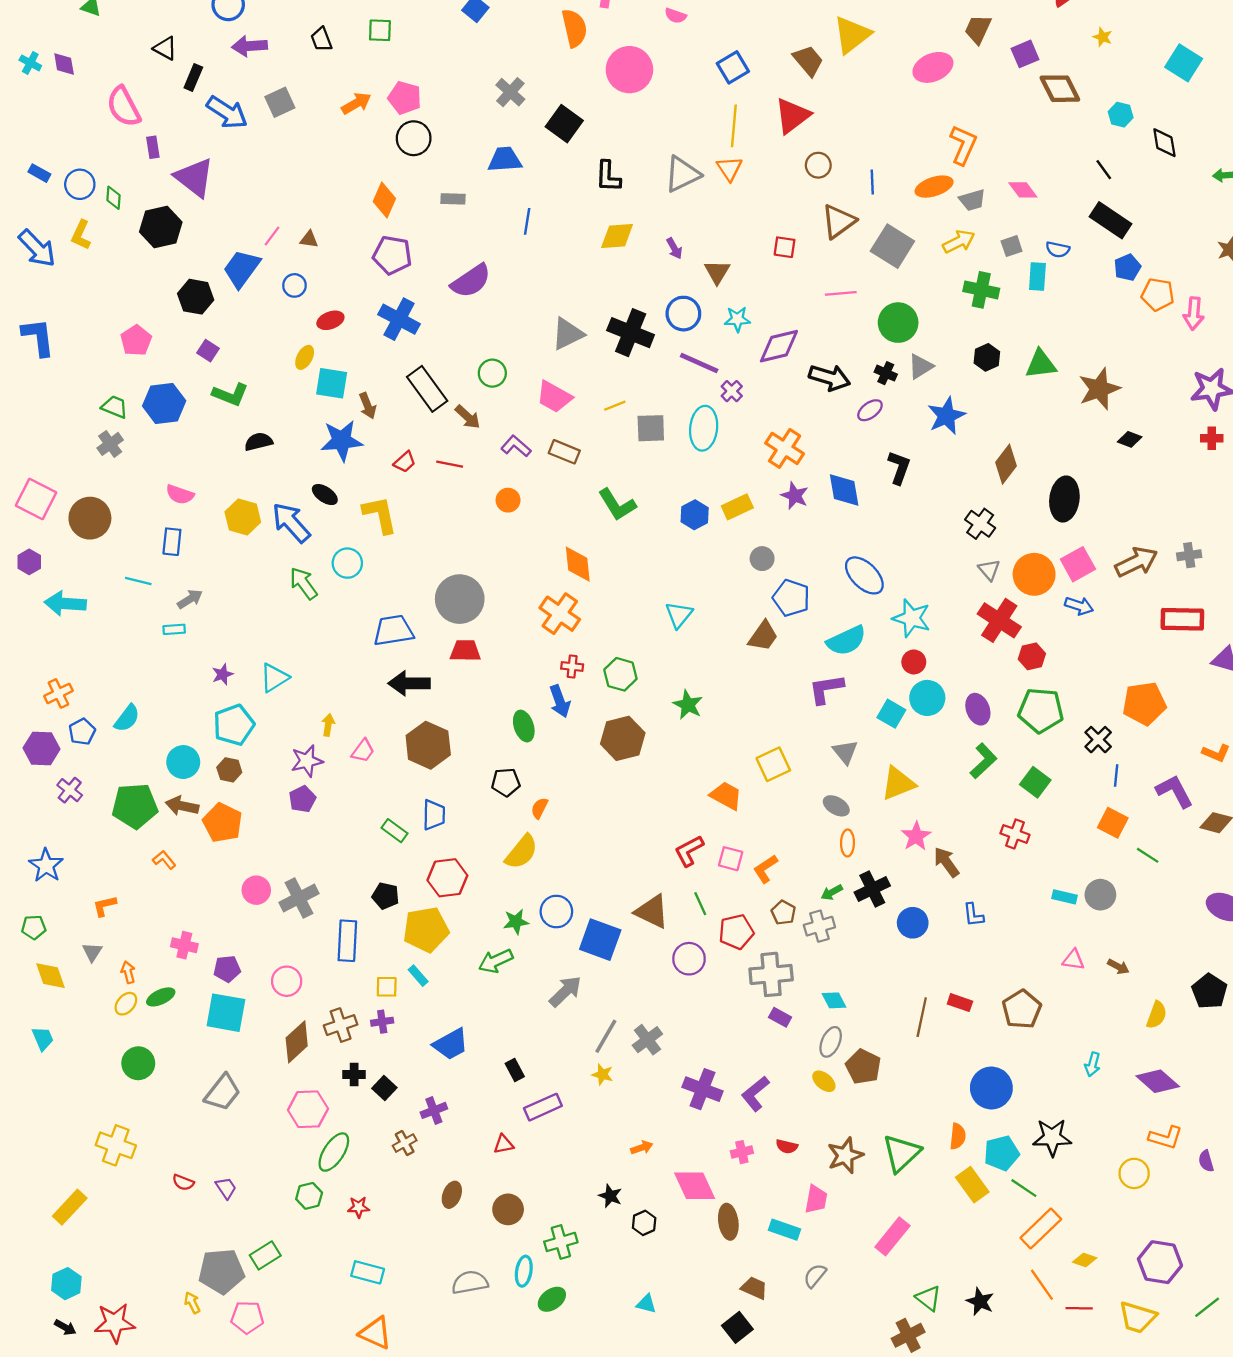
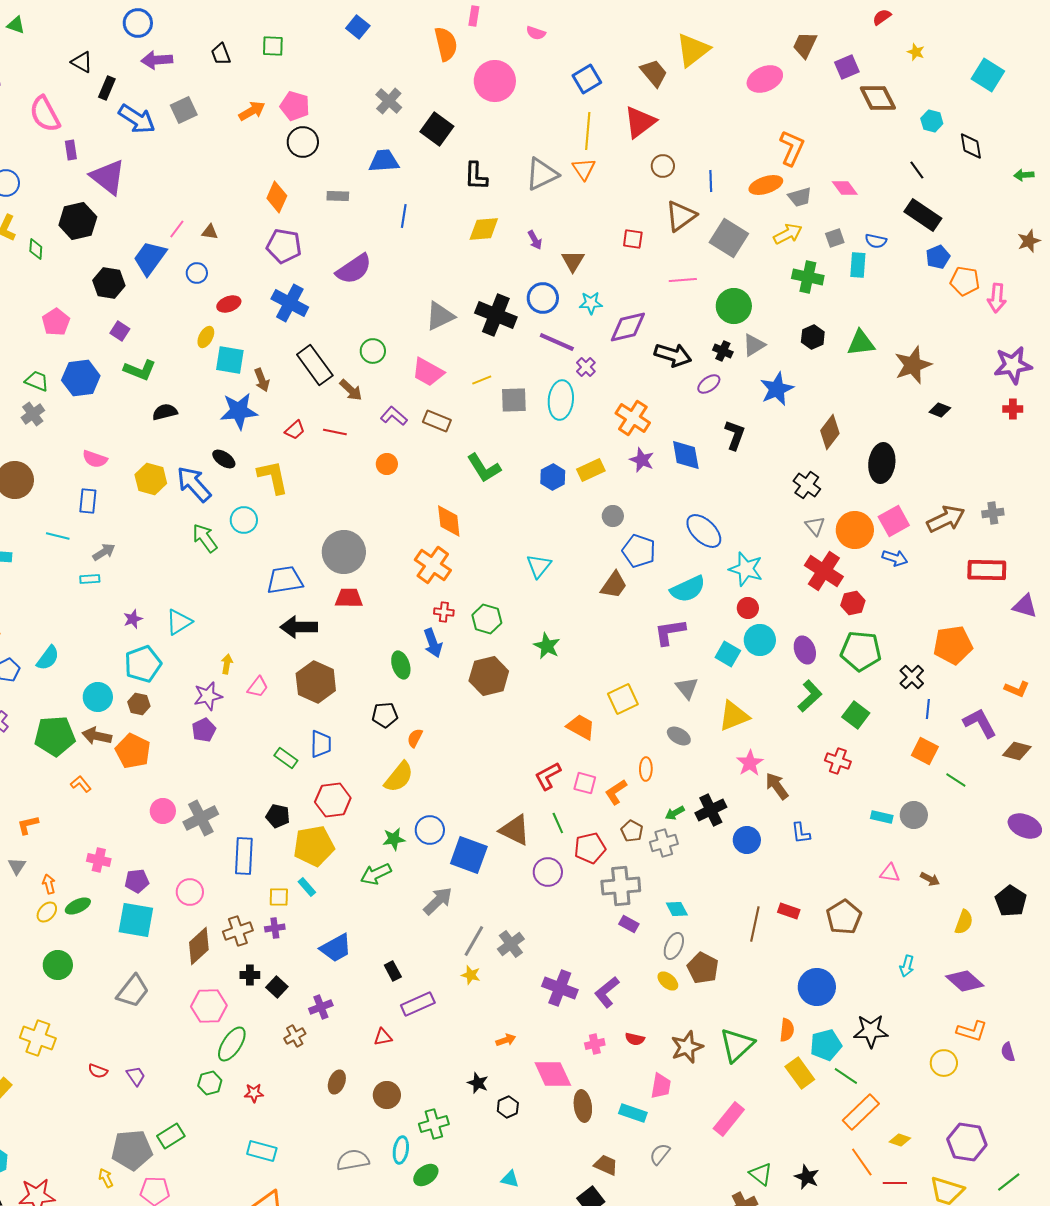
green diamond: (114, 198) -> (36, 249), moved
orange ellipse: (847, 843) -> (646, 769), moved

